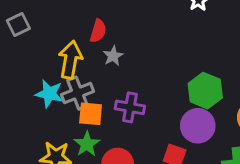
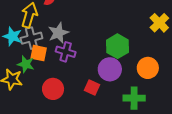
gray star: (113, 56) -> (58, 33), moved, size x1.5
green star: (87, 144) -> (26, 64), moved, turned -30

